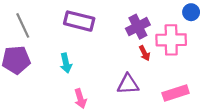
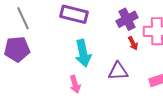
cyan arrow: (66, 63) -> (83, 53), moved, size x1.5

